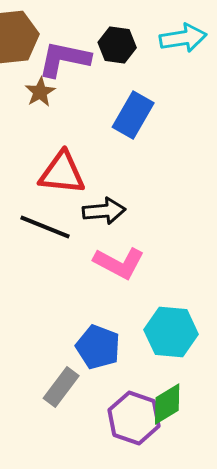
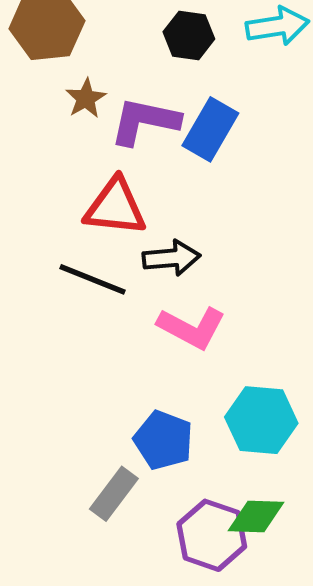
purple L-shape: (64, 59) -> (145, 121), moved
green diamond: (167, 404) -> (256, 517), turned 33

